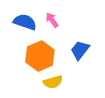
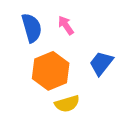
blue semicircle: (25, 22) -> (32, 28), turned 55

